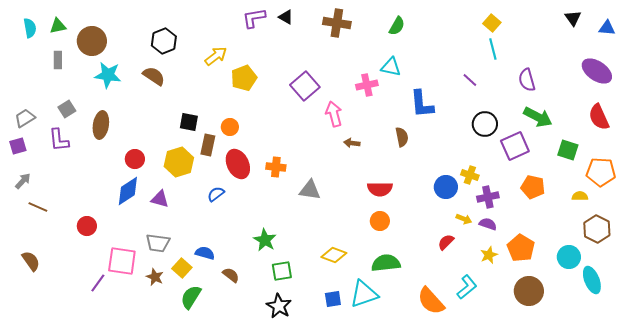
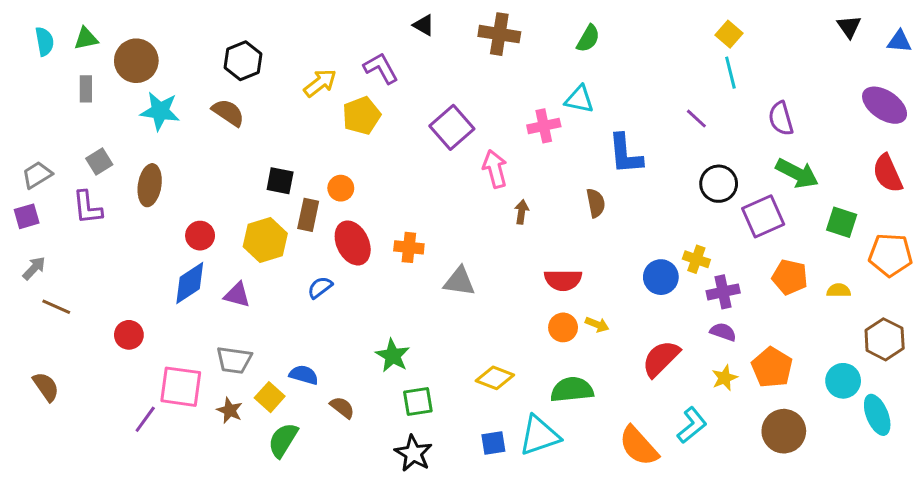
purple L-shape: (254, 18) -> (381, 68), moved, turned 70
brown arrow: (352, 143) -> (522, 212), turned 91
yellow semicircle: (580, 196) -> (839, 290), moved
yellow arrow: (464, 219) -> (597, 324), moved
red semicircle: (446, 242) -> (661, 359), size x1.6

